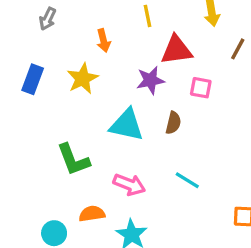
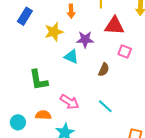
blue rectangle: (33, 79) -> (25, 16), moved
purple star: (150, 80) -> (85, 39), moved
cyan triangle: (127, 125) -> (71, 57), moved, size x0.7

